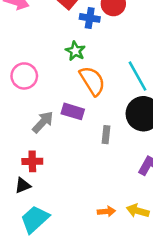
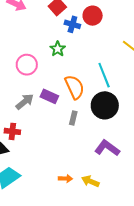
pink circle: (24, 76) -> (27, 65), moved
orange semicircle: (92, 81) -> (75, 87), moved

